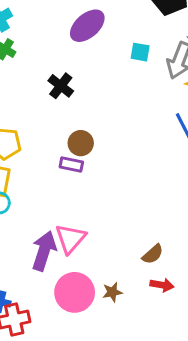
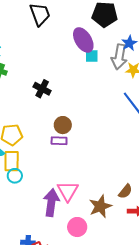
purple ellipse: (87, 26) -> (83, 40), moved, turned -70
pink circle: (75, 292) -> (77, 227), size x0.7
brown star: (112, 292) -> (100, 206), moved, size x1.6

